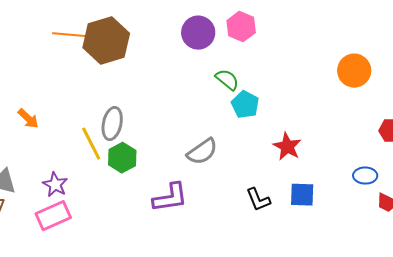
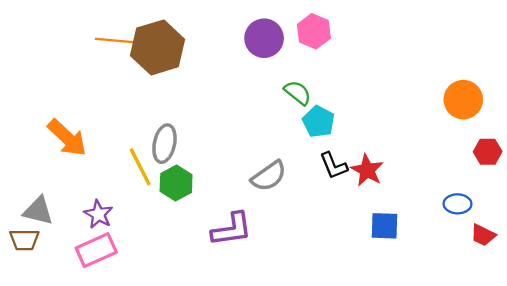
orange circle: (354, 71) -> (463, 100), moved
orange arrow: (28, 119) -> (67, 138), size x1.6
black L-shape: (258, 200) -> (334, 166), moved

